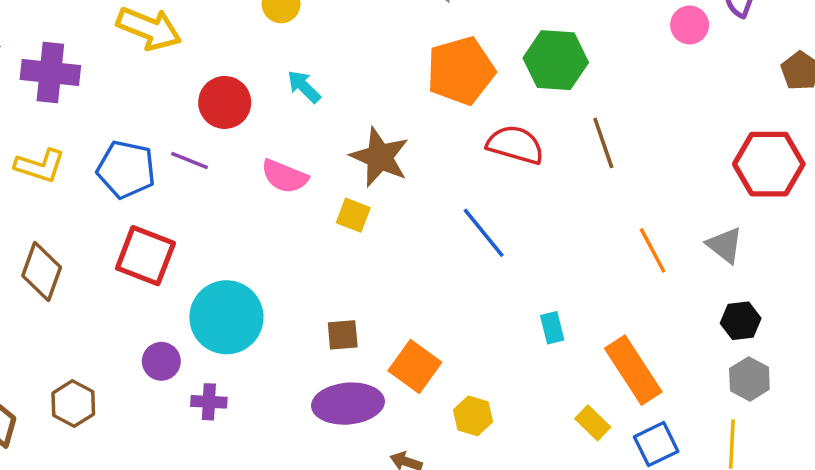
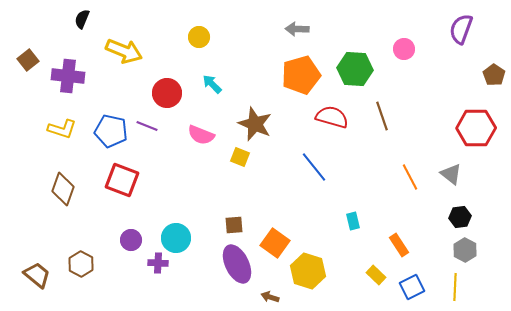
pink circle: (690, 25) -> (404, 49), moved
cyan circle: (226, 317) -> (176, 238), moved, size x0.7
orange rectangle: (633, 370) -> (399, 245), size x0.6
purple ellipse: (348, 404) -> (237, 264), turned 69
yellow hexagon: (473, 416) -> (308, 271), size x1.6

